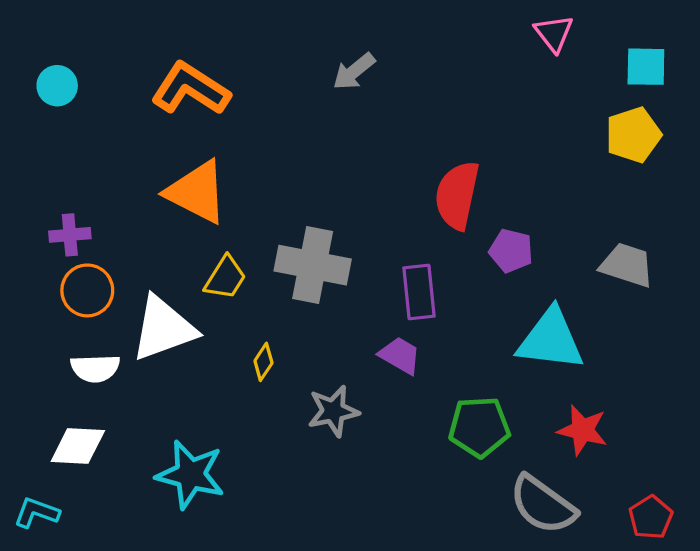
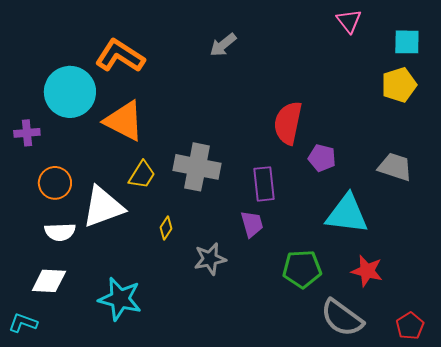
cyan circle: (57, 86) -> (70, 92), moved, size x2.0
purple cross: (70, 235) -> (27, 133), moved
purple trapezoid: (400, 356) -> (252, 224), turned 44

